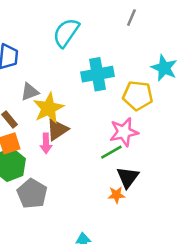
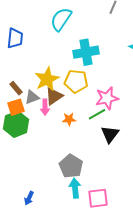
gray triangle: (30, 92) -> (32, 97), moved
yellow pentagon: (138, 96) -> (76, 81), moved
gray pentagon: (32, 194) -> (71, 166), moved
orange star: (116, 195) -> (69, 119), moved

